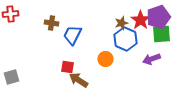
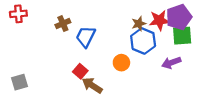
red star: (140, 20) -> (159, 20), turned 30
brown cross: (51, 23) -> (63, 24), turned -32
red square: (67, 67) -> (80, 71), turned 32

